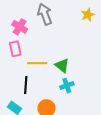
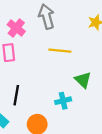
yellow line: (37, 63) -> (60, 51), moved
green triangle: (62, 65) -> (83, 80), moved

